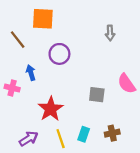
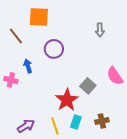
gray square: (97, 95) -> (88, 86), turned 35
red star: (51, 109) -> (67, 100), moved

